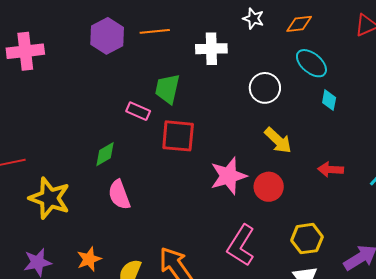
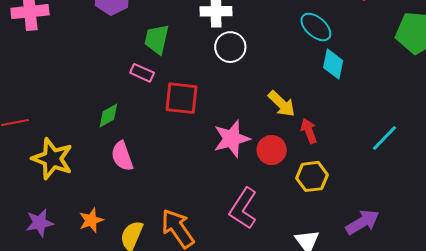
white circle: (265, 88) -> (230, 47), moved
green trapezoid: (167, 89) -> (157, 39), moved
cyan diamond: (329, 100) -> (333, 64), size x1.4
red arrow: (331, 169) -> (309, 131), moved, turned 65
yellow hexagon: (307, 239) -> (312, 176), moved

